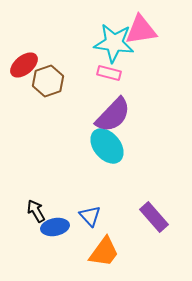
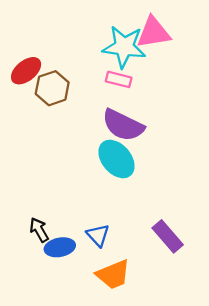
purple semicircle: (113, 115) -> (123, 125), turned 72
orange trapezoid: (104, 252) -> (113, 275), turned 32

